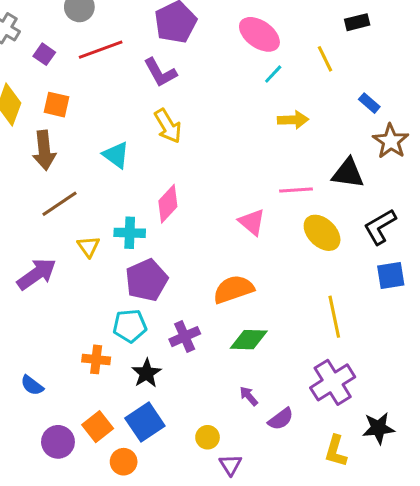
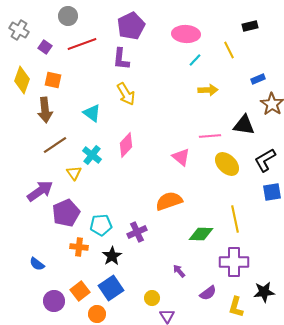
pink ellipse: (259, 34) -> (186, 34), turned -32
purple L-shape: (160, 73) -> (121, 59), turned 35
blue rectangle: (369, 103) -> (258, 79), turned -64
cyan cross: (130, 233) -> (92, 155), moved, turned 36
purple pentagon: (146, 280) -> (66, 213), moved
green diamond: (249, 340) -> (201, 234), moved
purple cross: (333, 382) -> (234, 262), turned 32
purple semicircle: (281, 419) -> (208, 293), moved

